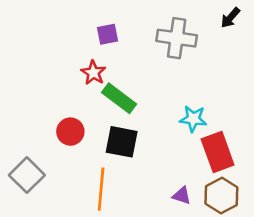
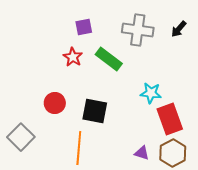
black arrow: (230, 18) -> (179, 29), moved
green rectangle: (119, 98) -> (109, 59), moved

